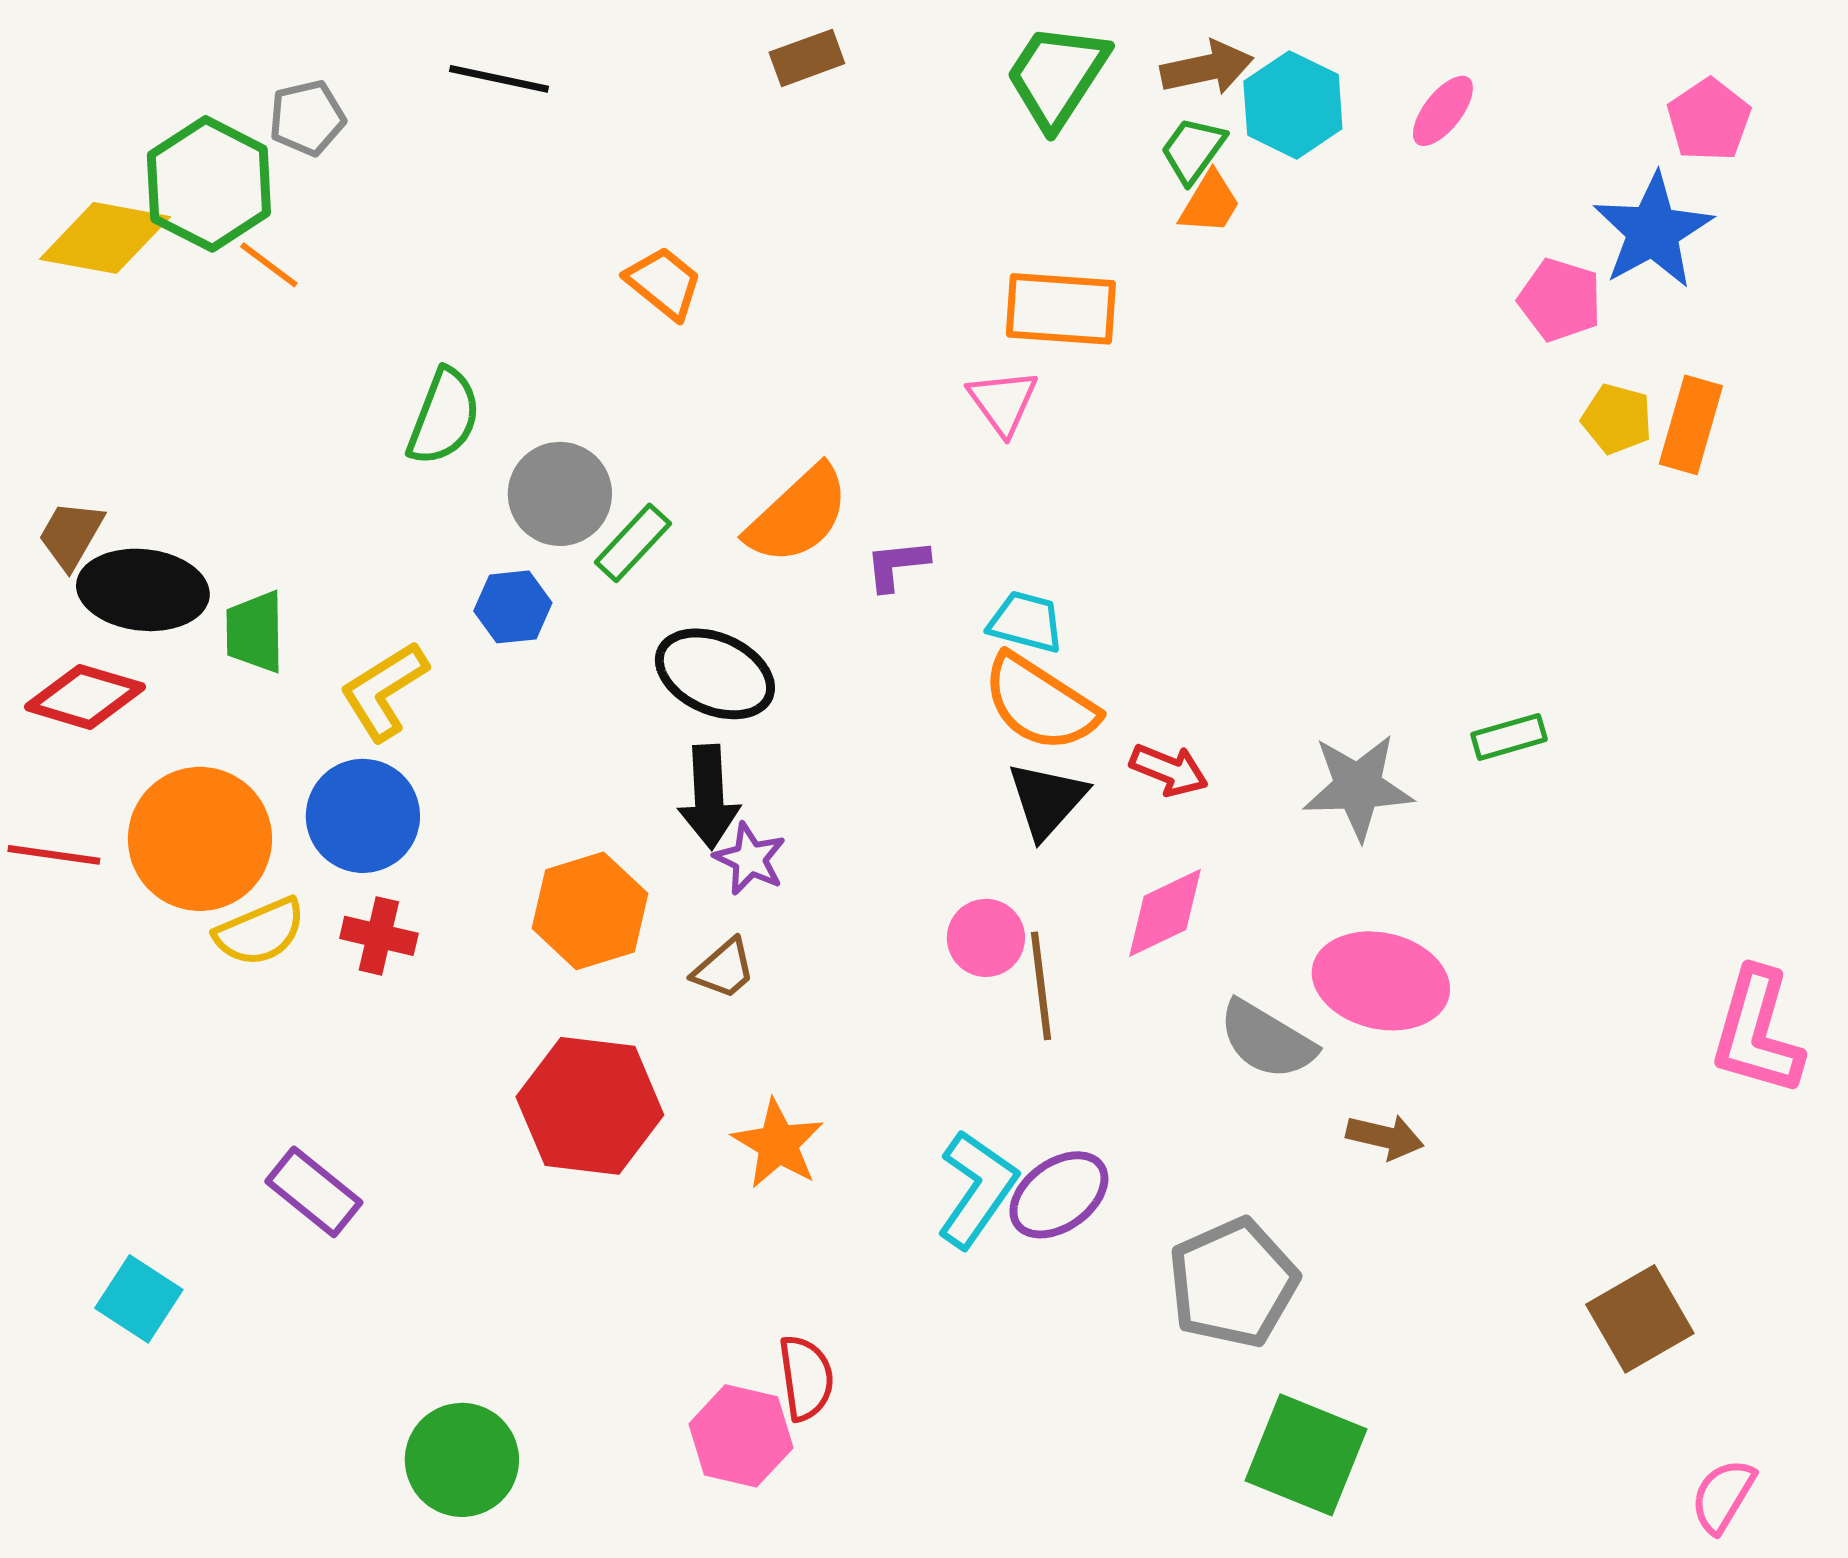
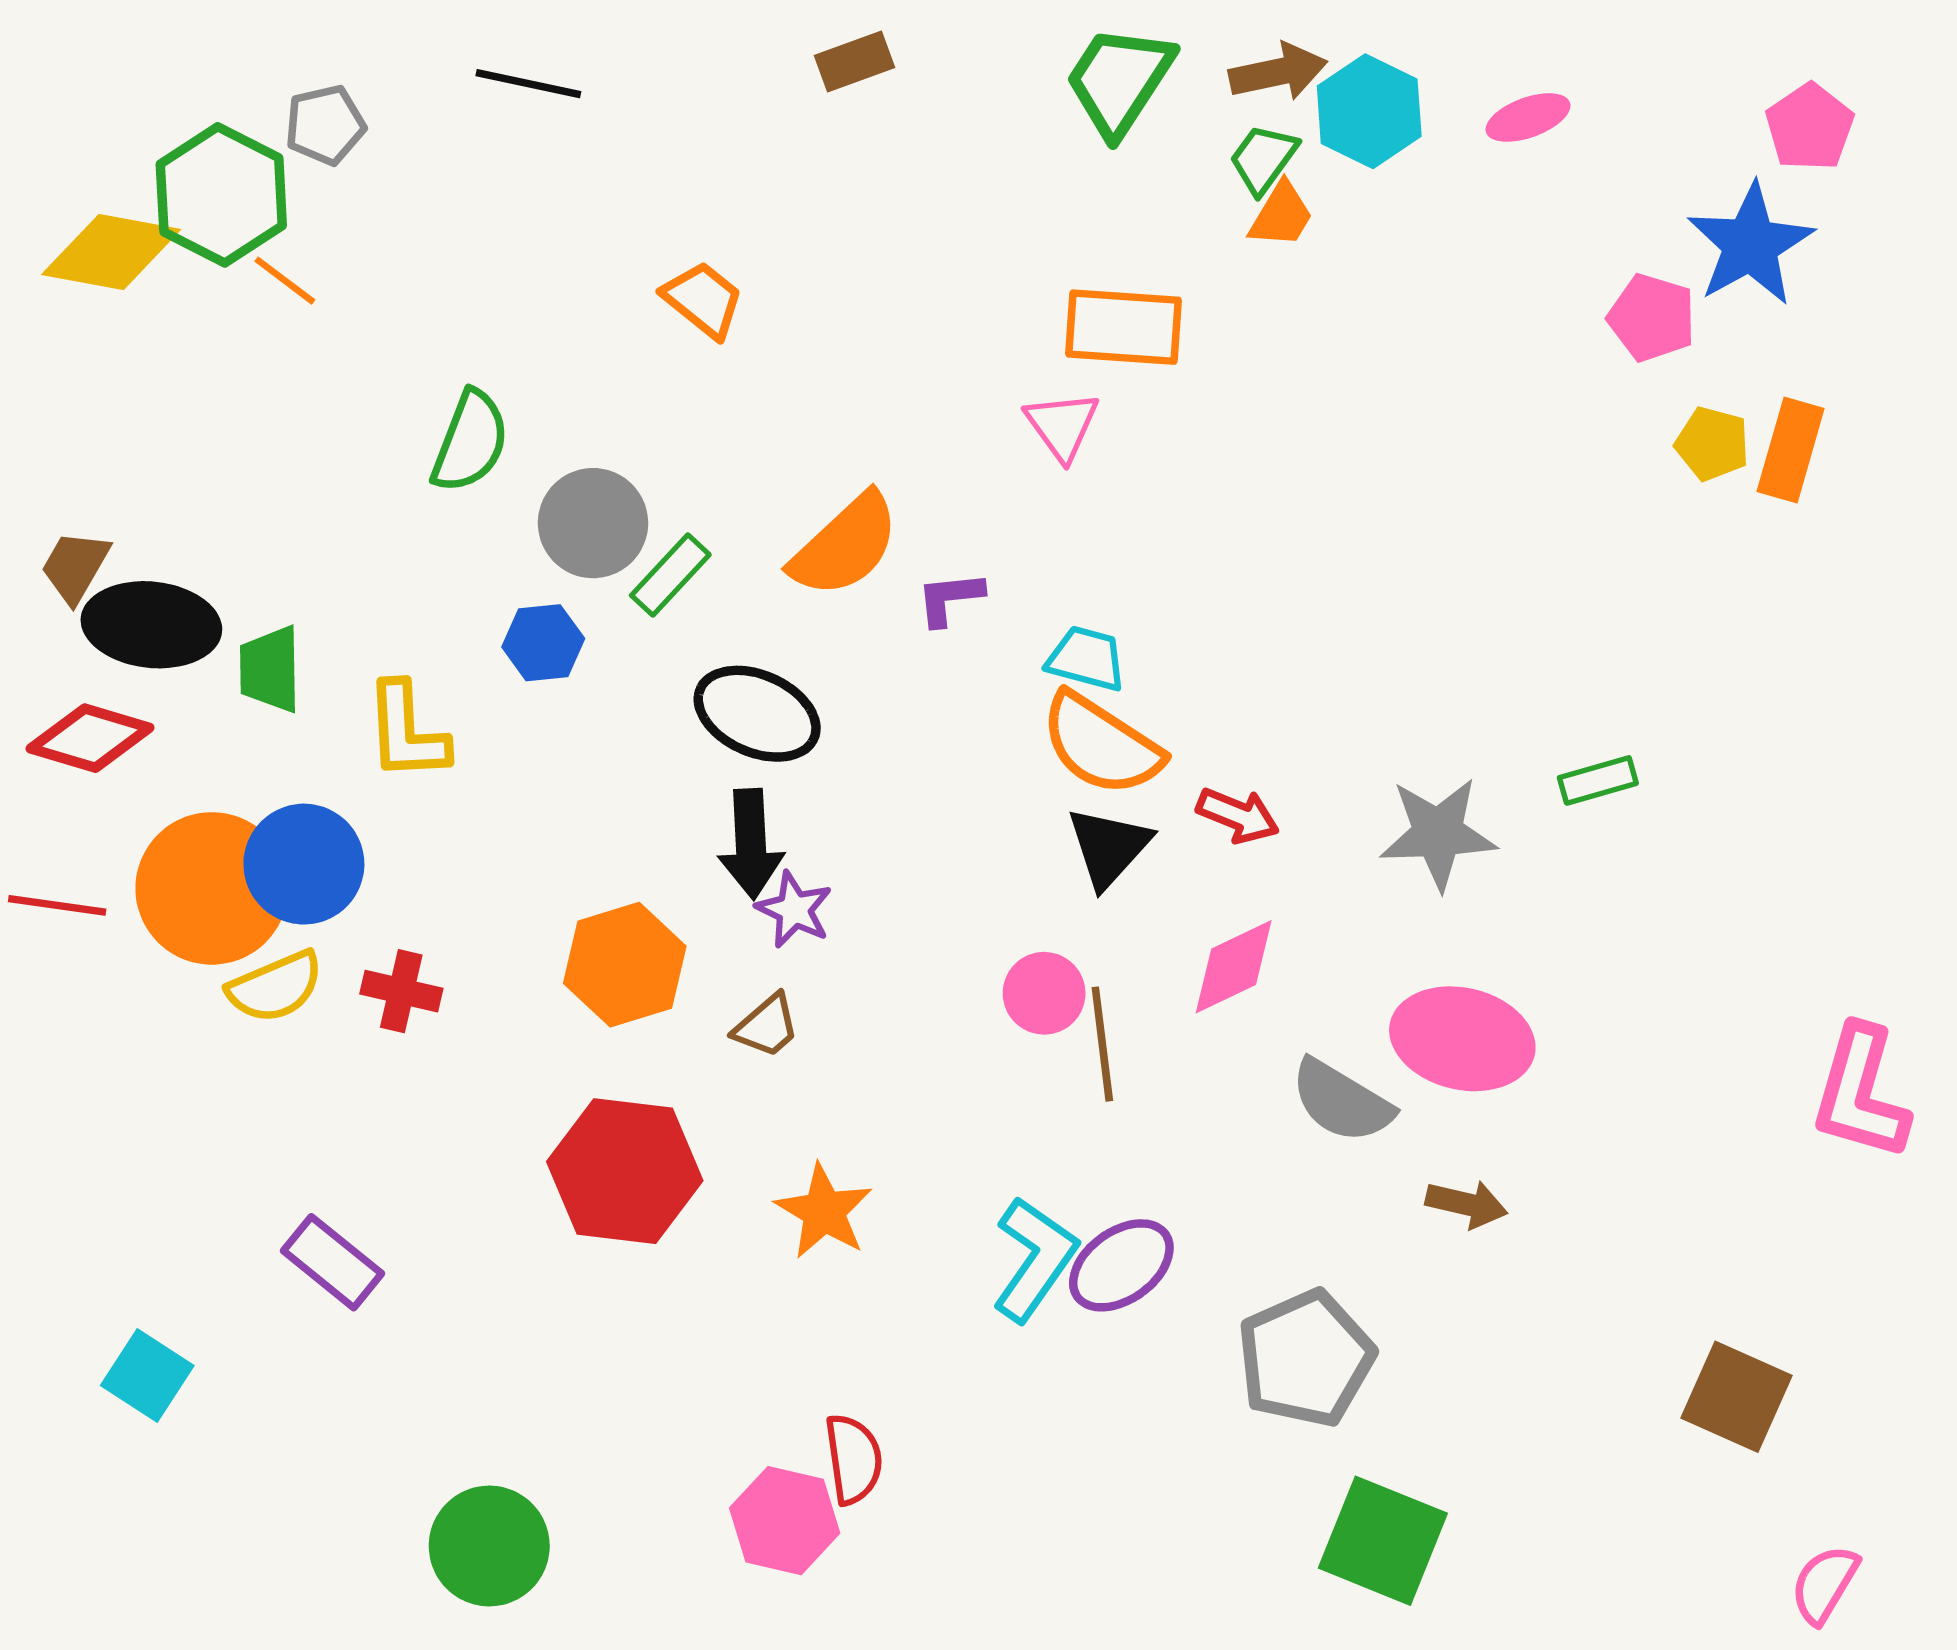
pink ellipse: (1443, 111) -> (1528, 118), turned 32
yellow L-shape: (384, 691) -> (407, 732), turned -61
blue circle: (363, 816) -> (304, 864), moved
brown square: (1640, 1319) -> (1737, 1397), turned -36

